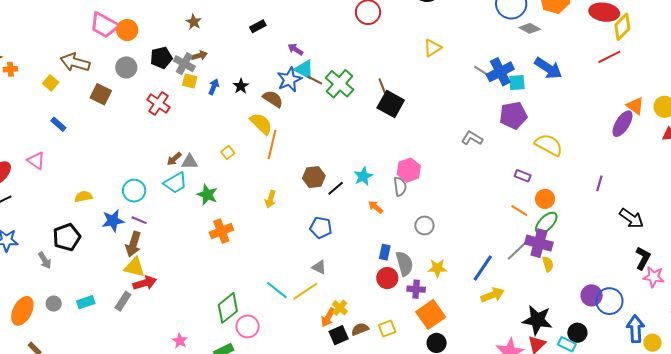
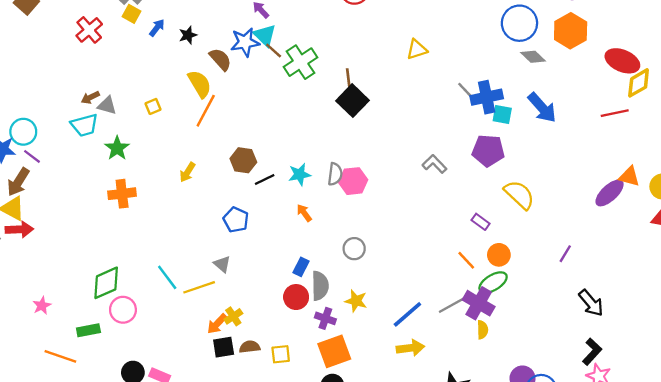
orange triangle: (635, 106) -> (629, 176), turned -36
gray semicircle: (400, 186) -> (335, 174), moved
cyan circle: (134, 191) -> (23, 132), moved

